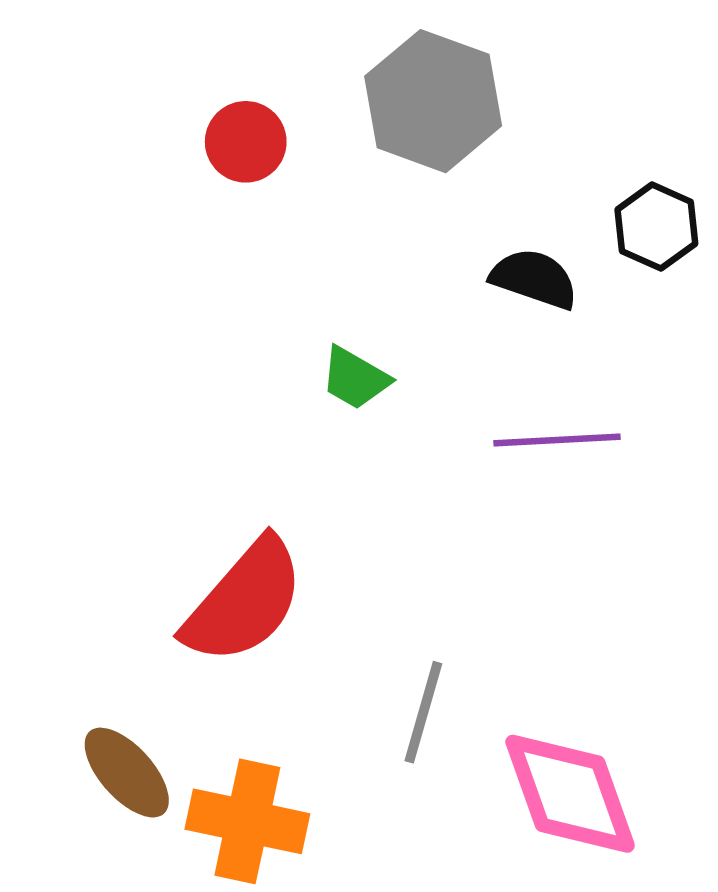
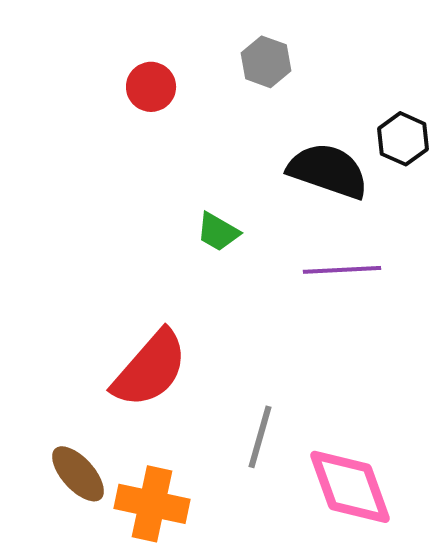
gray hexagon: (433, 101) -> (266, 62), size x0.6
black semicircle: (534, 279) -> (328, 171), size x1.5

